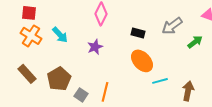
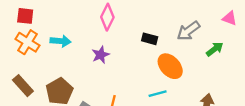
cyan arrow: (60, 35) -> (61, 41), turned -42
orange ellipse: (142, 61) -> (170, 66), moved
cyan line: (160, 81) -> (158, 94), moved

